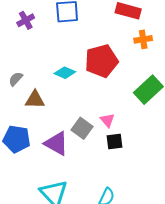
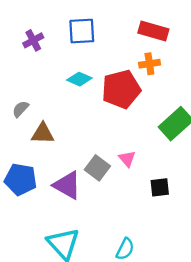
orange cross: (143, 39) -> (149, 64), moved
cyan diamond: (65, 73) -> (79, 79), moved
black square: (115, 141) -> (160, 187), moved

